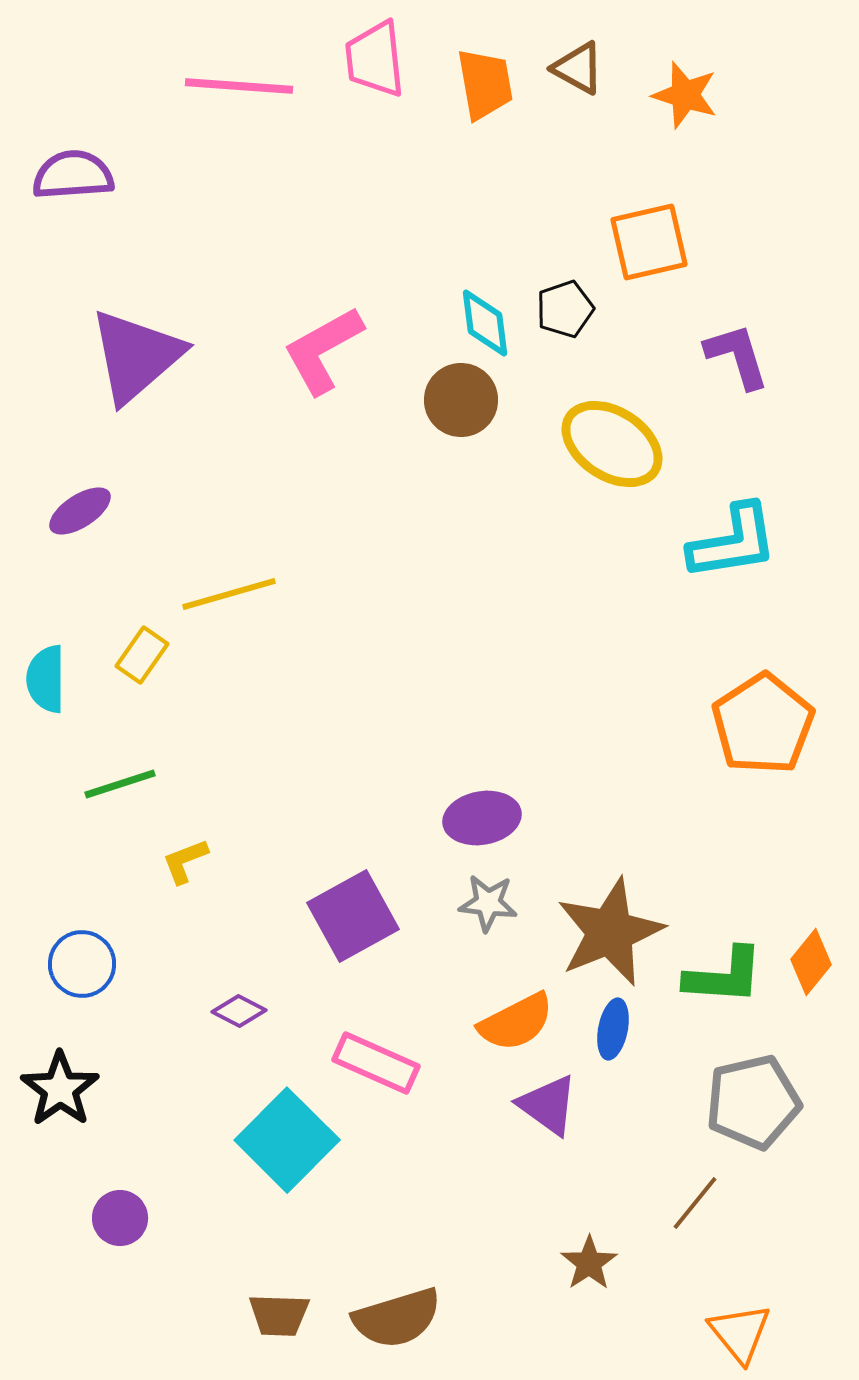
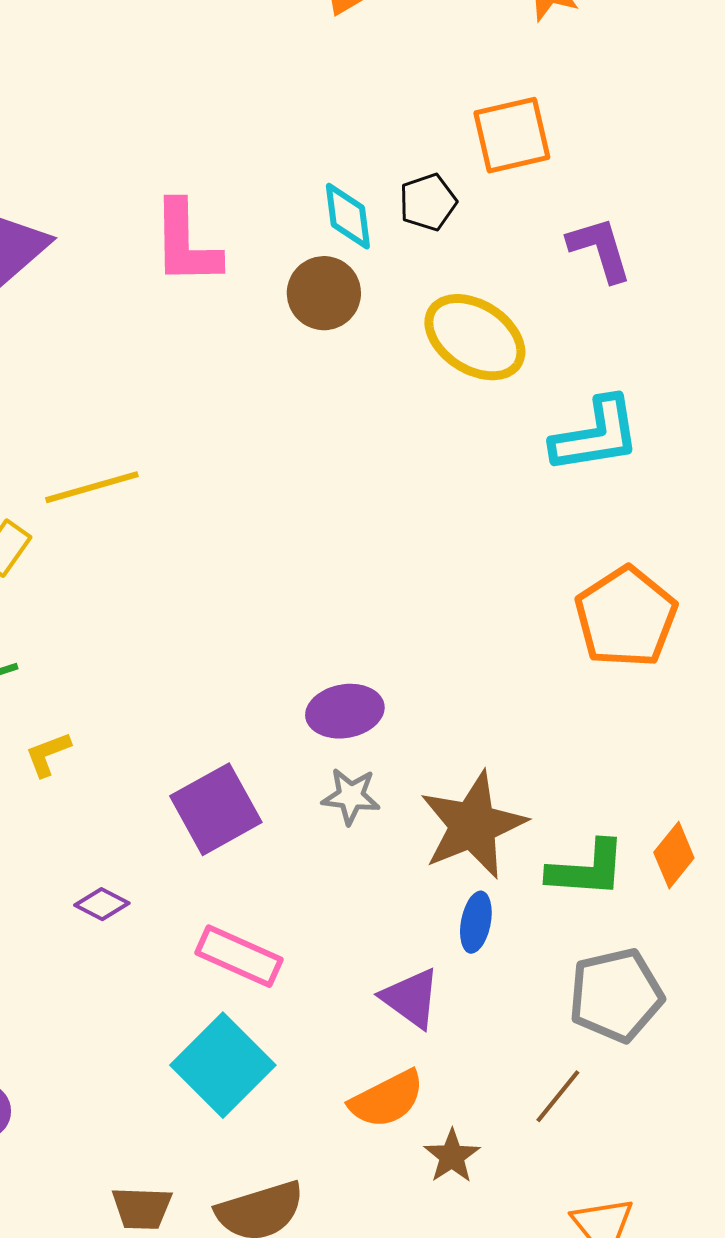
pink L-shape: (323, 350) -> (186, 243), turned -62
orange semicircle: (516, 1022) -> (387, 1099), moved
cyan square: (287, 1140) -> (223, 1065), moved

